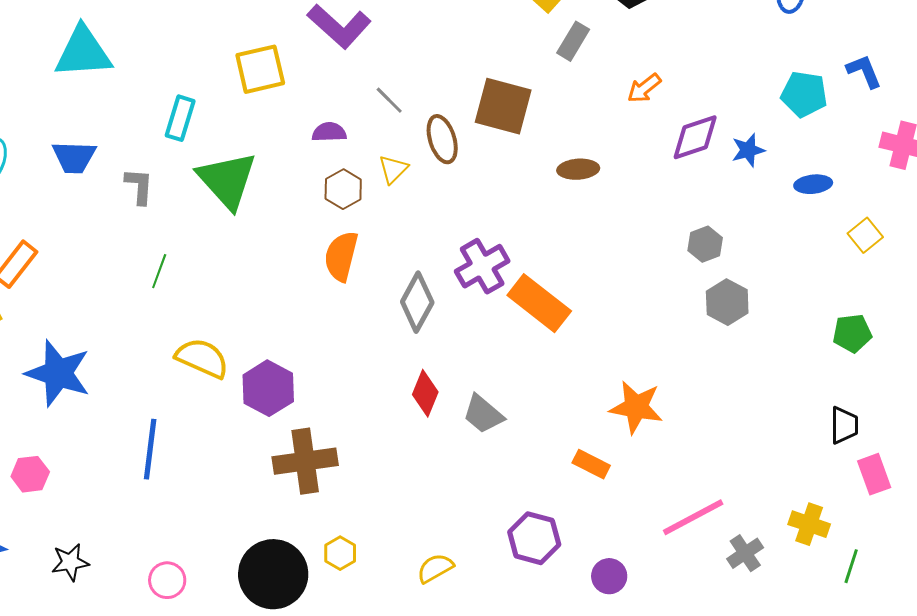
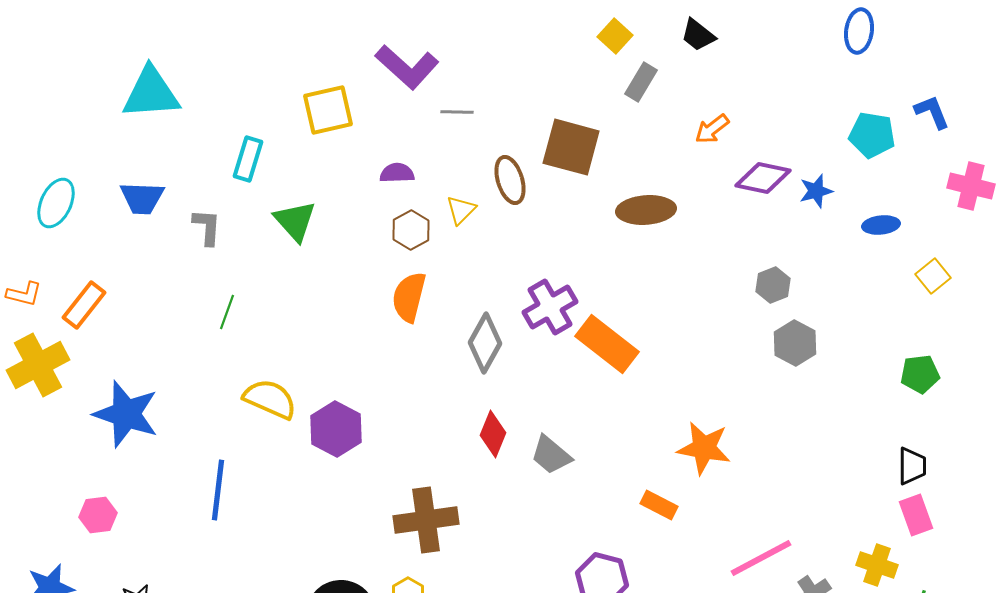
gray line: (389, 100) -> (457, 112), moved, turned -44
purple diamond: (695, 137) -> (763, 178), turned 30
brown ellipse: (578, 169) -> (646, 210), size x1.4
green triangle: (227, 180) -> (295, 221), size x0.7
brown cross: (305, 461) -> (426, 520), moved
pink rectangle: (874, 474) -> (916, 515), moved

